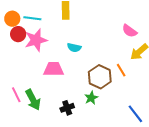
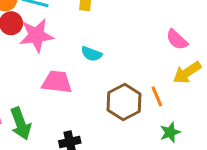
green star: (91, 98) -> (170, 132), moved

